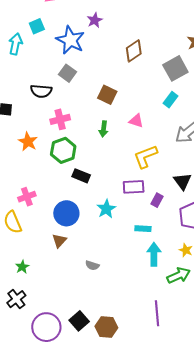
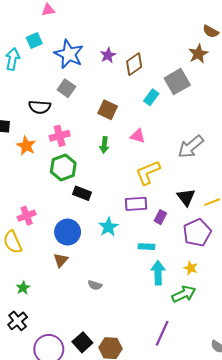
purple star: (95, 20) -> (108, 55), moved
cyan rectangle: (171, 100) -> (151, 97), moved
orange star: (28, 142) -> (26, 146), moved
purple line: (157, 313) -> (162, 333), turned 30

